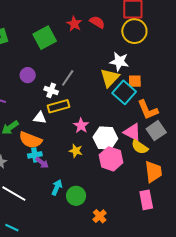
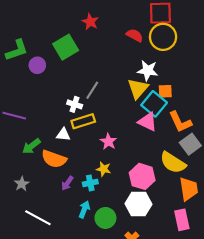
red semicircle: (97, 22) -> (135, 35), moved
red star: (74, 24) -> (90, 22), moved
purple circle: (28, 75) -> (37, 65), moved
pink triangle: (132, 132) -> (148, 122), moved
white hexagon: (105, 138) -> (138, 204), moved
yellow semicircle: (140, 147) -> (173, 163), size x1.4
cyan cross: (35, 155) -> (90, 183), moved
purple arrow: (42, 163) -> (67, 183), turned 88

